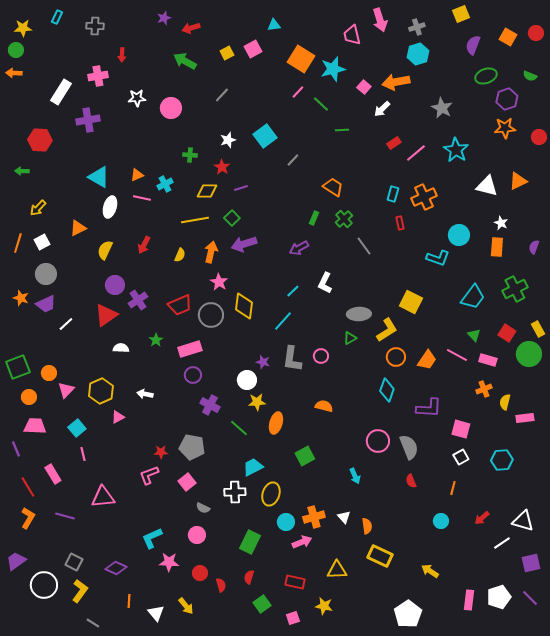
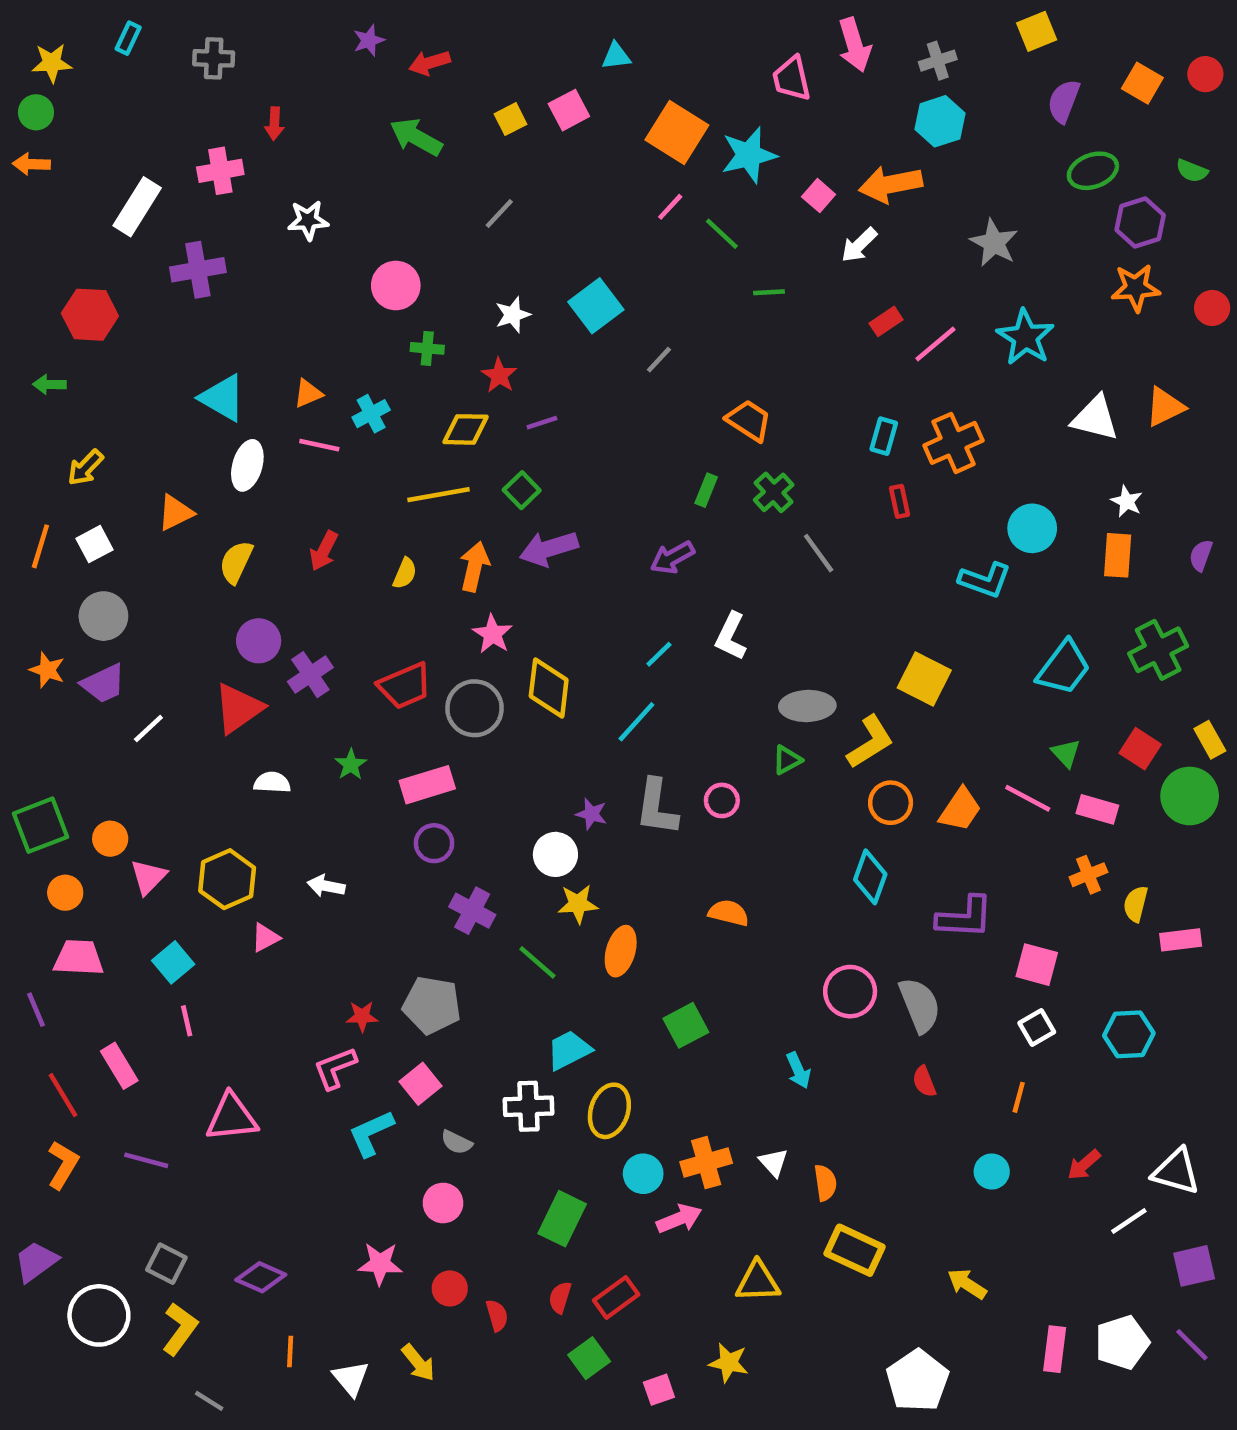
pink circle: (171, 108) -> (396, 285), moved
cyan L-shape: (152, 538) -> (371, 1133), moved
red rectangle: (295, 582) -> (616, 1297), moved, turned -48

